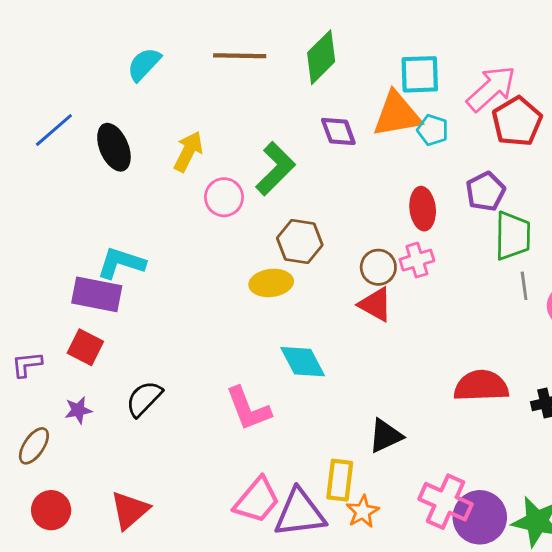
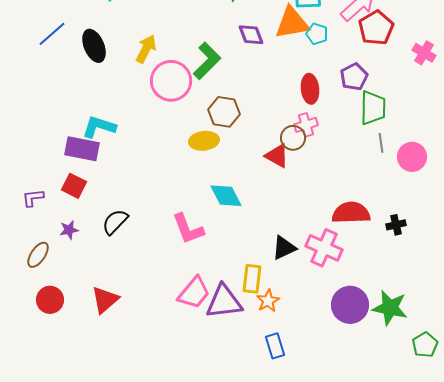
pink circle: (224, 197) -> (171, 81), size x1.5
brown circle: (378, 267) -> (293, 138), moved
pink cross: (445, 502) -> (324, 248), moved

